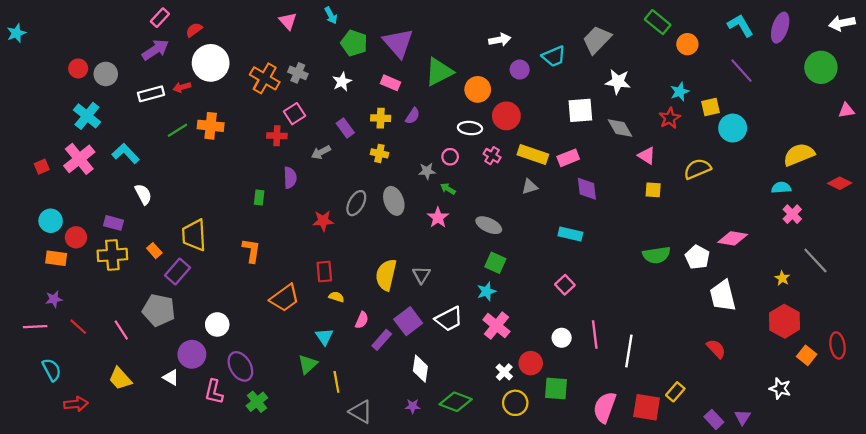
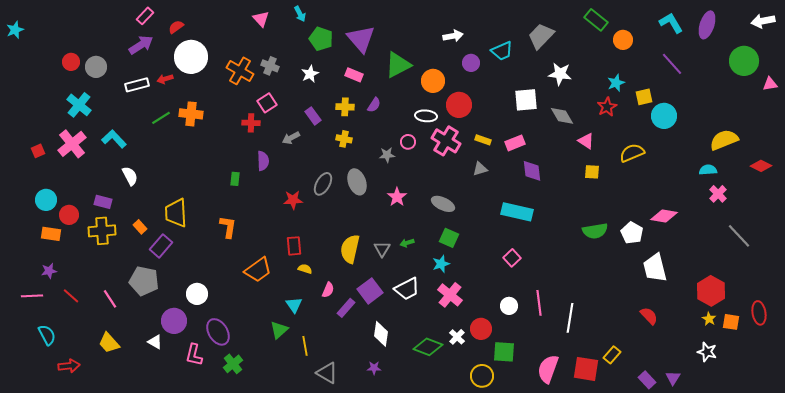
pink triangle: (846, 110) -> (770, 84), moved
yellow rectangle: (533, 155) -> (483, 140), size x0.6
pink cross: (492, 156) -> (446, 141), size x1.8
green arrow: (448, 189) -> (407, 243), moved, turned -48
cyan rectangle: (570, 234) -> (517, 212), size x1.4
yellow star: (782, 278) -> (709, 319), moved
orange square: (807, 355) -> (731, 322), turned -30
green diamond: (456, 402) -> (428, 347), moved
yellow circle: (515, 403) -> (482, 376), moved

